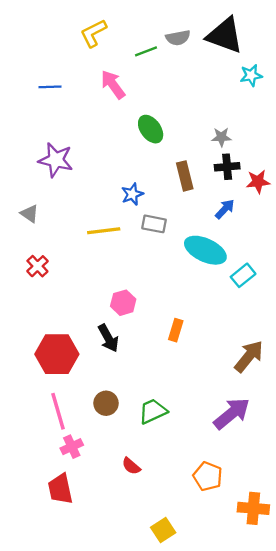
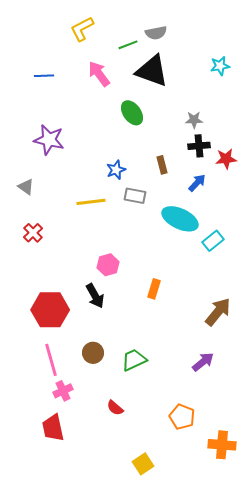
black triangle: (225, 35) -> (152, 71), moved
brown rectangle: (185, 176) -> (162, 165), moved, size x0.7
purple arrow: (232, 414) -> (203, 362), size x0.7

